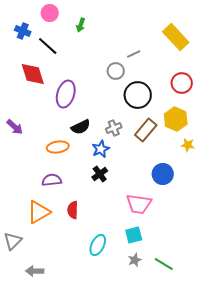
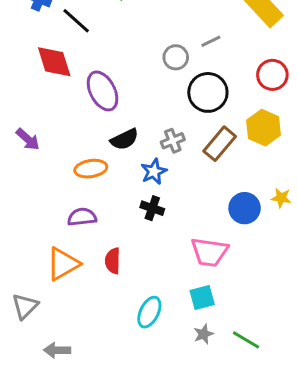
gray line: (134, 54) -> (211, 41), moved
purple ellipse: (66, 94) -> (103, 91), turned -44
yellow star: (188, 145) -> (281, 198), moved
black cross: (100, 174) -> (152, 208), turned -35

